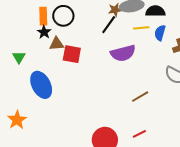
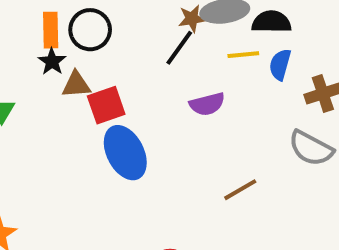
purple semicircle: (123, 53) -> (207, 104), size x0.7
red square: (72, 54) -> (106, 105), turned -30
blue ellipse: (41, 85) -> (125, 153), moved

